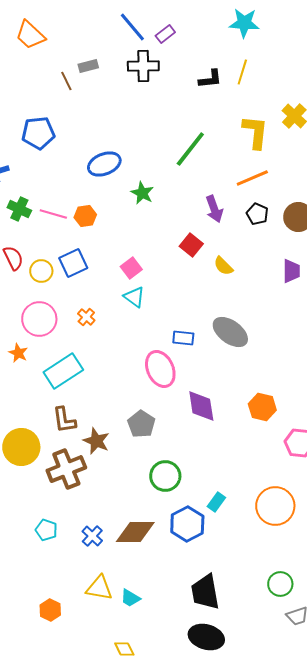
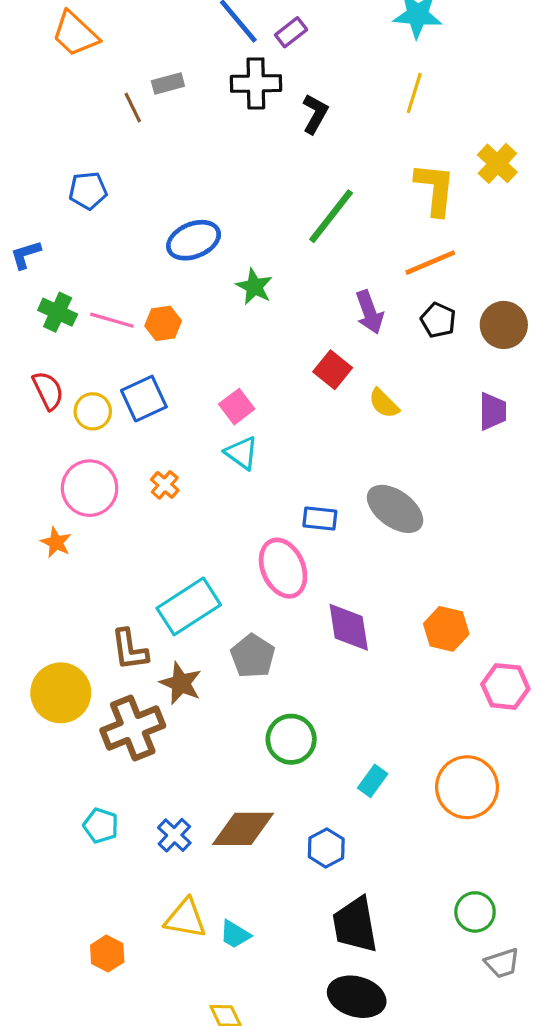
black L-shape: (210, 79) -> (315, 114), moved, turned -55
blue pentagon: (38, 133) -> (88, 191), size x0.7
cyan rectangle: (63, 371) -> (189, 606), moved
blue hexagon: (187, 524) -> (326, 848), moved, size x0.7

